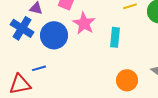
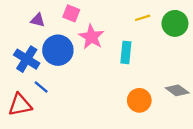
blue cross: (22, 28) -> (27, 59), moved
blue line: (39, 68) -> (41, 87), turned 56

